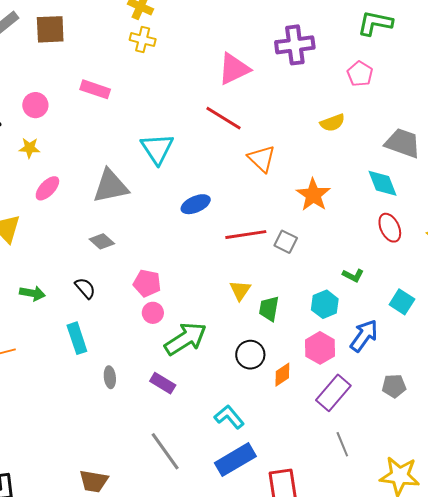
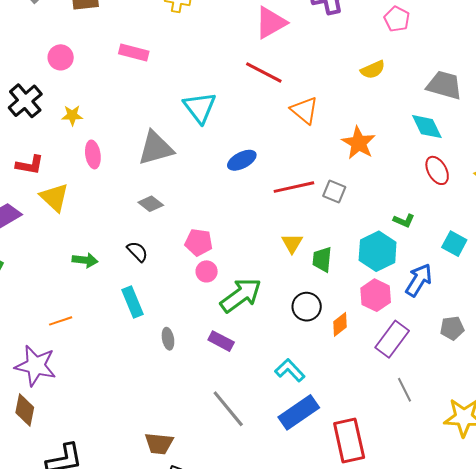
pink circle: (35, 105) -> (61, 57), moved
pink ellipse: (47, 188) -> (93, 154), turned -48
cyan hexagon: (325, 304) -> (378, 251), size x1.4

